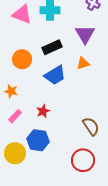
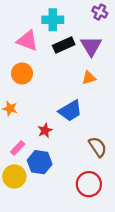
pink triangle: (22, 14) -> (27, 41), moved
black rectangle: (52, 47) -> (64, 45), moved
blue trapezoid: (55, 75) -> (70, 111), moved
pink rectangle: (15, 116) -> (18, 148), moved

